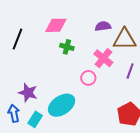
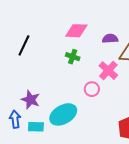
pink diamond: (56, 25) -> (76, 31), moved
cyan rectangle: (35, 119) -> (36, 127), turned 56

